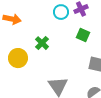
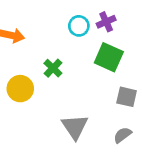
green square: (83, 35) -> (109, 57), size x1.5

